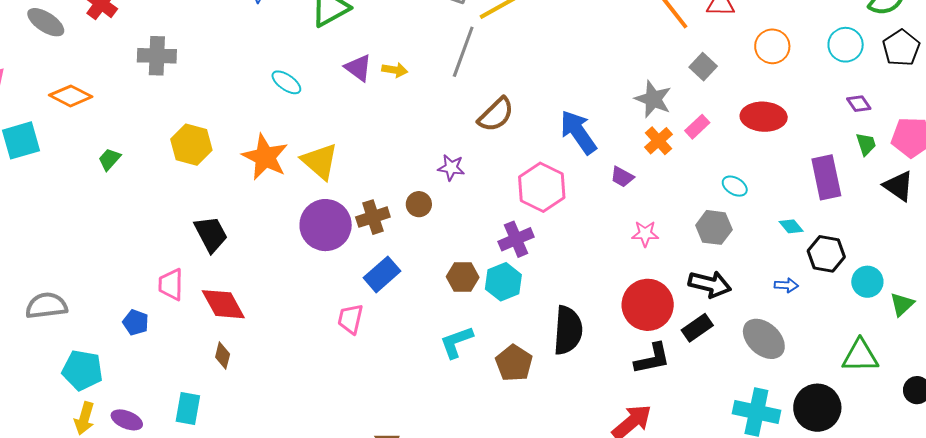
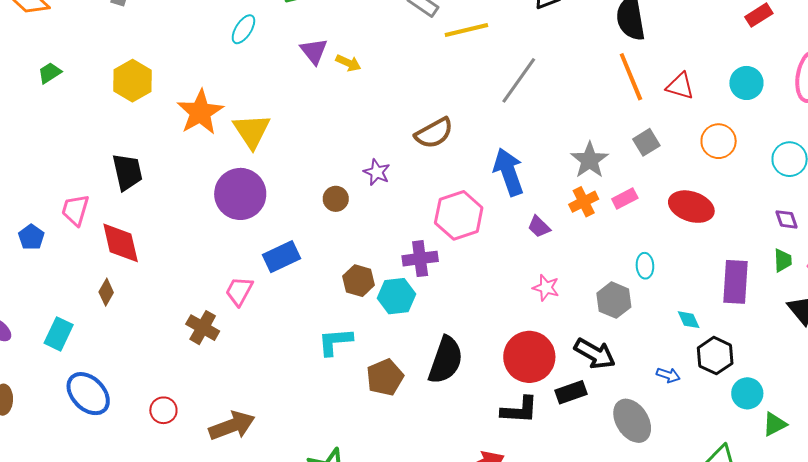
gray line: (463, 52) -> (519, 80), moved
cyan ellipse: (286, 82) -> (243, 29), moved, turned 72
cyan ellipse: (735, 186) -> (645, 266), turned 40
brown cross: (373, 217) -> (203, 328), moved, turned 32

